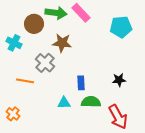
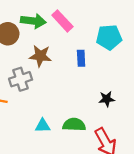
gray cross: (45, 63) -> (21, 79), turned 30
blue rectangle: (81, 83) -> (81, 58), moved

